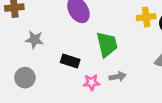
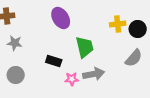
gray star: (34, 40) -> (15, 43), moved
gray arrow: (118, 76) -> (94, 74), size x1.5

